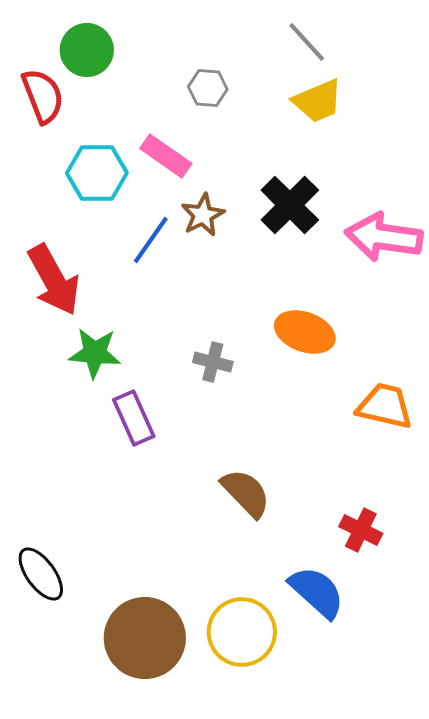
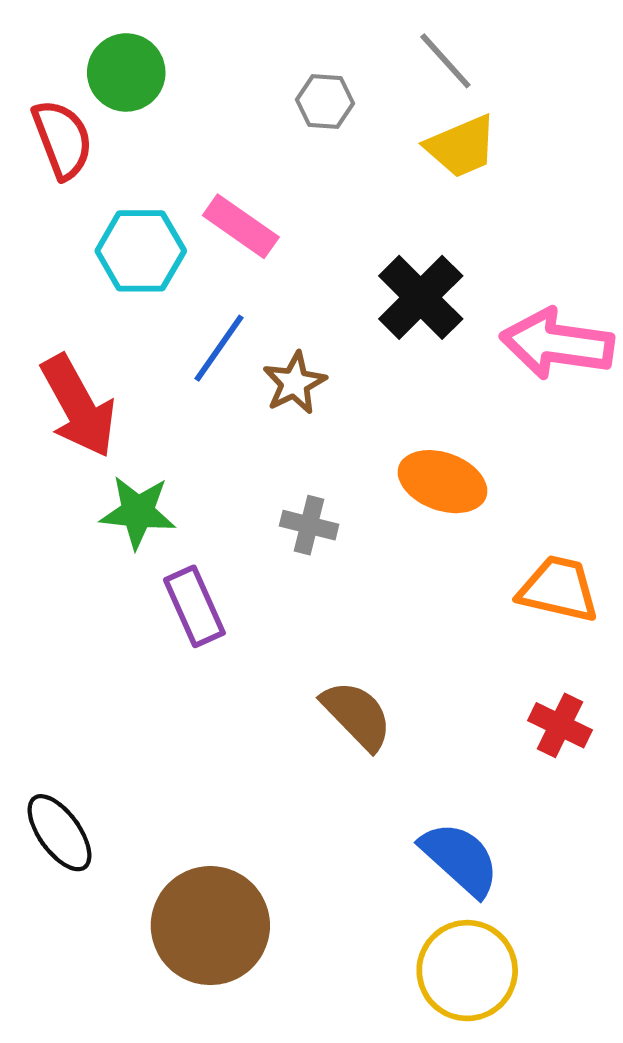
gray hexagon: (208, 88) -> (325, 101), moved
brown star: (203, 215) -> (295, 383), moved
red cross: (361, 530) -> (560, 725), moved
yellow circle: (242, 632) -> (467, 971), moved

